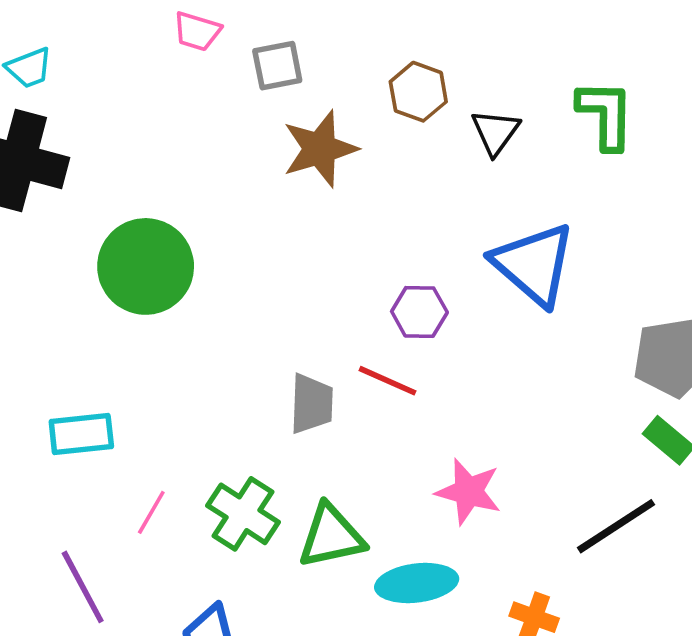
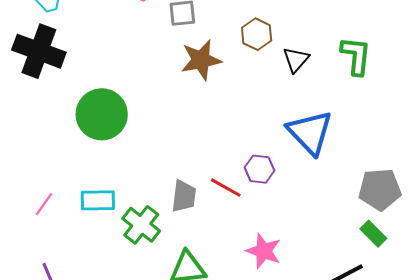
purple hexagon: (419, 312) -> (259, 169), moved
cyan rectangle: (81, 434) -> (98, 200), moved
pink line: (151, 512) -> (44, 204), moved
green cross: (243, 514) -> (141, 225), moved

